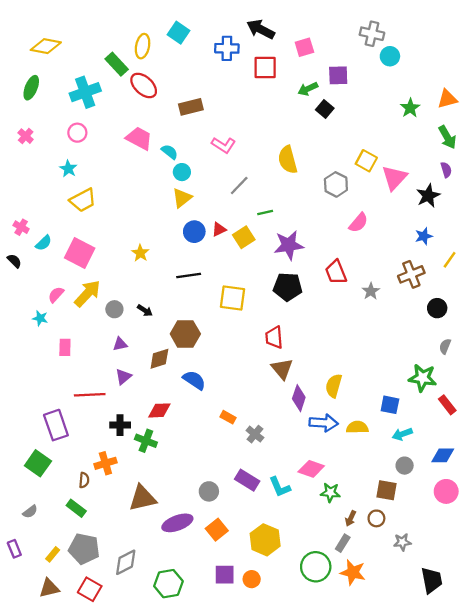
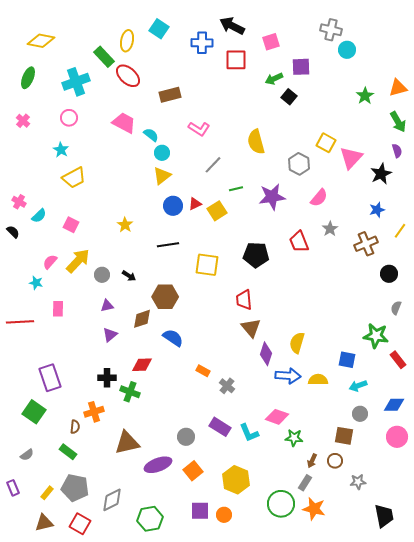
purple star: (289, 245) -> (272, 197), moved
pink square: (80, 253) -> (71, 225), size x0.6
gray star: (371, 291) -> (330, 229), moved
red line: (90, 395) -> (20, 322), moved

